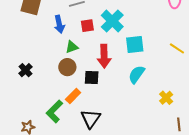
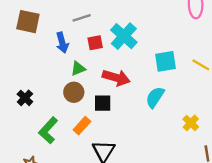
cyan square: (135, 44) -> (165, 61), moved
red arrow: (104, 56) -> (116, 78), turned -70
green L-shape: (54, 111) -> (48, 130), moved

